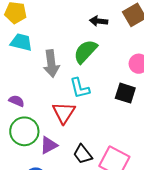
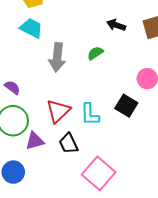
green semicircle: (85, 51) -> (95, 53), size x0.6
cyan L-shape: (80, 88) -> (90, 114), moved
black trapezoid: (83, 154) -> (69, 143), moved

